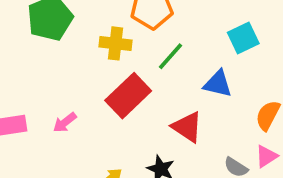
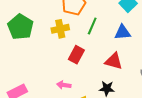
red rectangle: (128, 96) -> (76, 55), size x0.7
pink arrow: (65, 123) -> (64, 85), moved, turned 64

